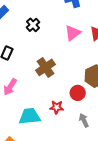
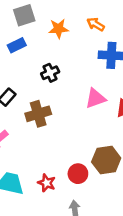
brown cross: (46, 67) -> (38, 114), moved

